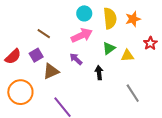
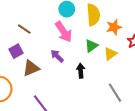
orange star: (133, 19) -> (114, 27), moved
pink arrow: (82, 35) -> (64, 32), turned 80
yellow triangle: (127, 56) -> (110, 54), turned -32

